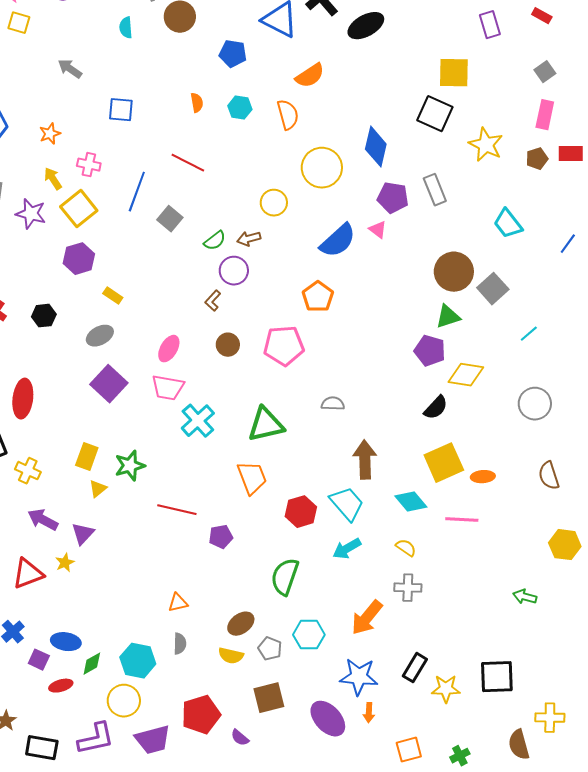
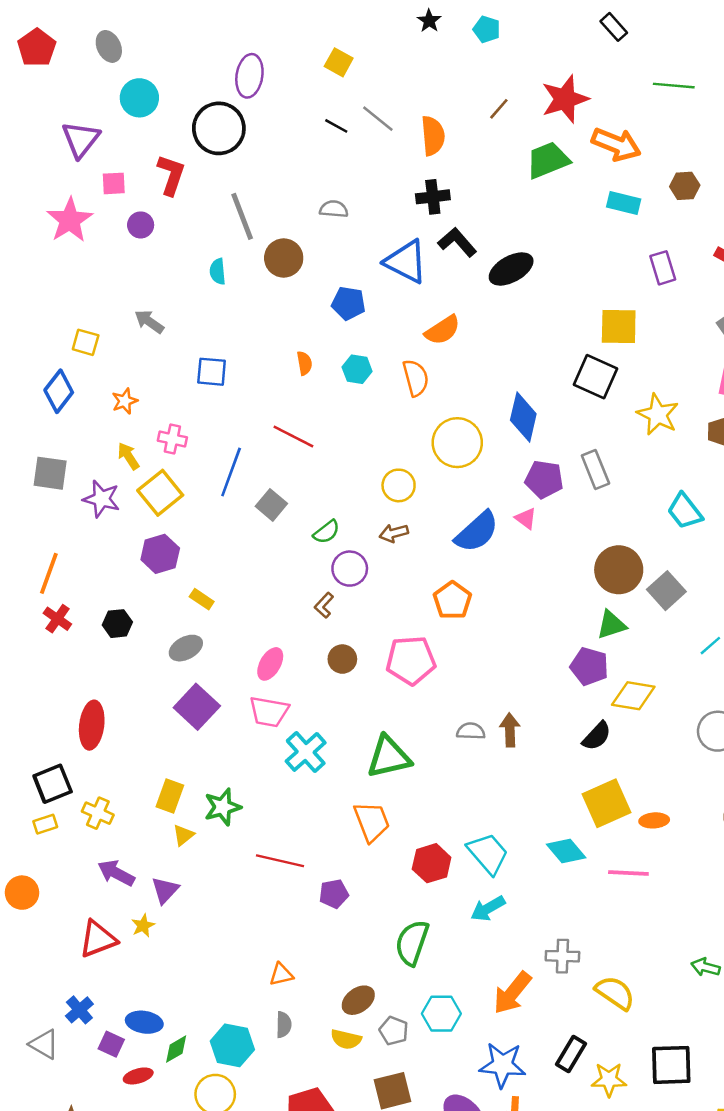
yellow square: (19, 23) -> (86, 342), moved
brown arrow: (249, 239) -> (394, 533), moved
brown arrow: (365, 460) -> (510, 730), moved, size x0.7
yellow semicircle: (406, 548) -> (615, 993), moved, size x1.6

